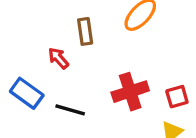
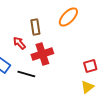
red cross: (130, 92) -> (42, 54), moved

